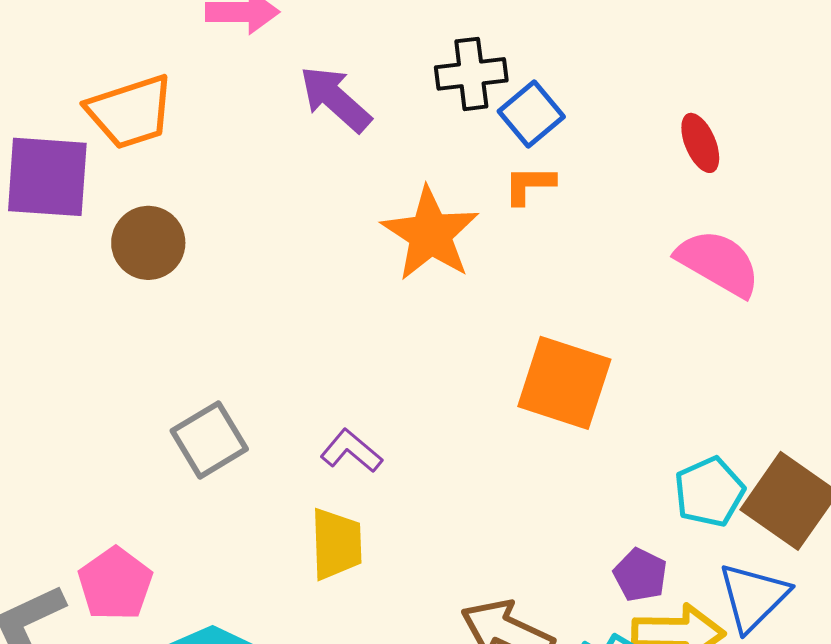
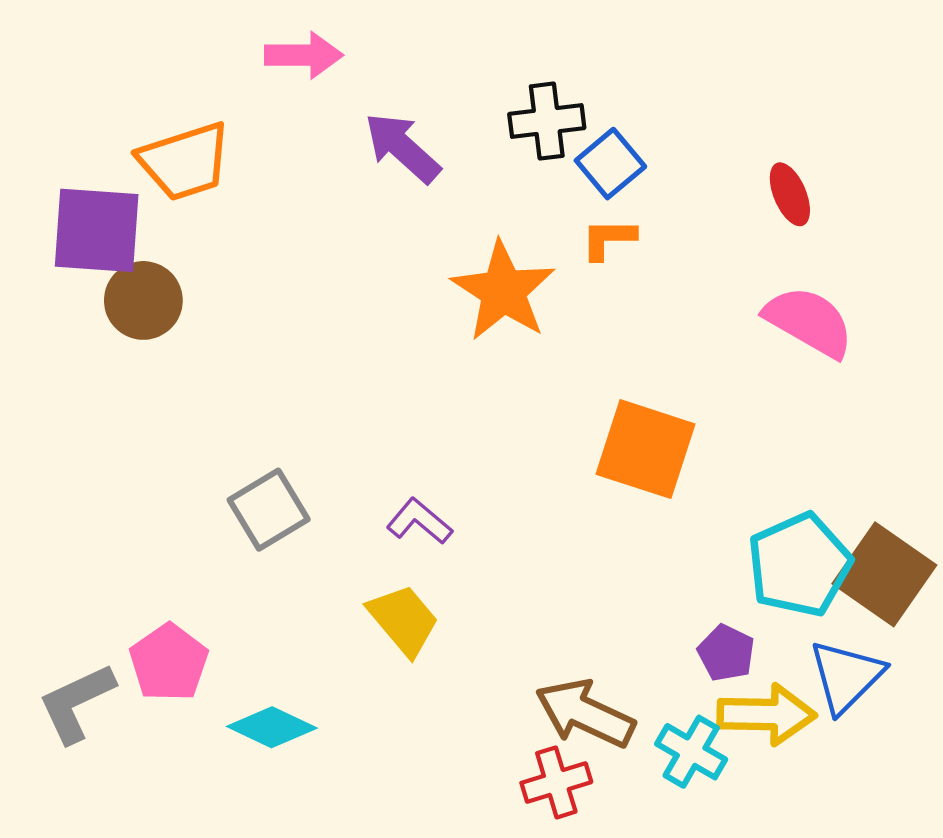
brown circle: (148, 243) -> (143, 300), moved
cyan pentagon: (709, 492) -> (799, 565), size x1.4
yellow trapezoid: (336, 544) -> (403, 620), turned -38

